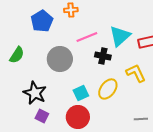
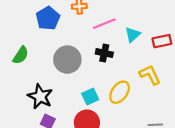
cyan triangle: (120, 36) -> (133, 35), size x0.7
pink line: (87, 37) -> (104, 24), moved
black cross: (103, 56) -> (104, 53), moved

